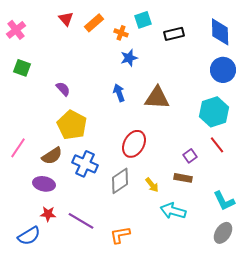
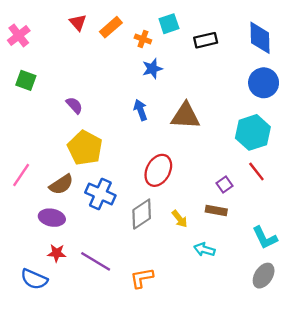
cyan arrow: (173, 211) -> (204, 250), size x0.7
blue semicircle: (29, 236) -> (34, 279), turned 55

